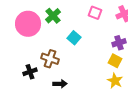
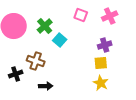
green cross: (53, 16) -> (45, 26), moved
yellow square: (115, 61) -> (101, 63), turned -32

